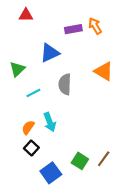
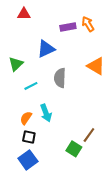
black square: (31, 148) -> (29, 137), turned -32
brown line: (104, 159) -> (89, 135), moved
blue square: (51, 173) -> (28, 160), moved

